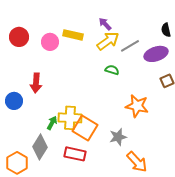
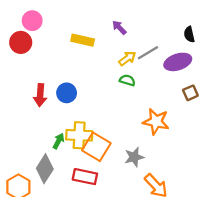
yellow arrow: (108, 41) -> (127, 58), moved, size x0.7
pink circle: (50, 42) -> (32, 21), moved
blue circle: (14, 101) -> (67, 93), moved

